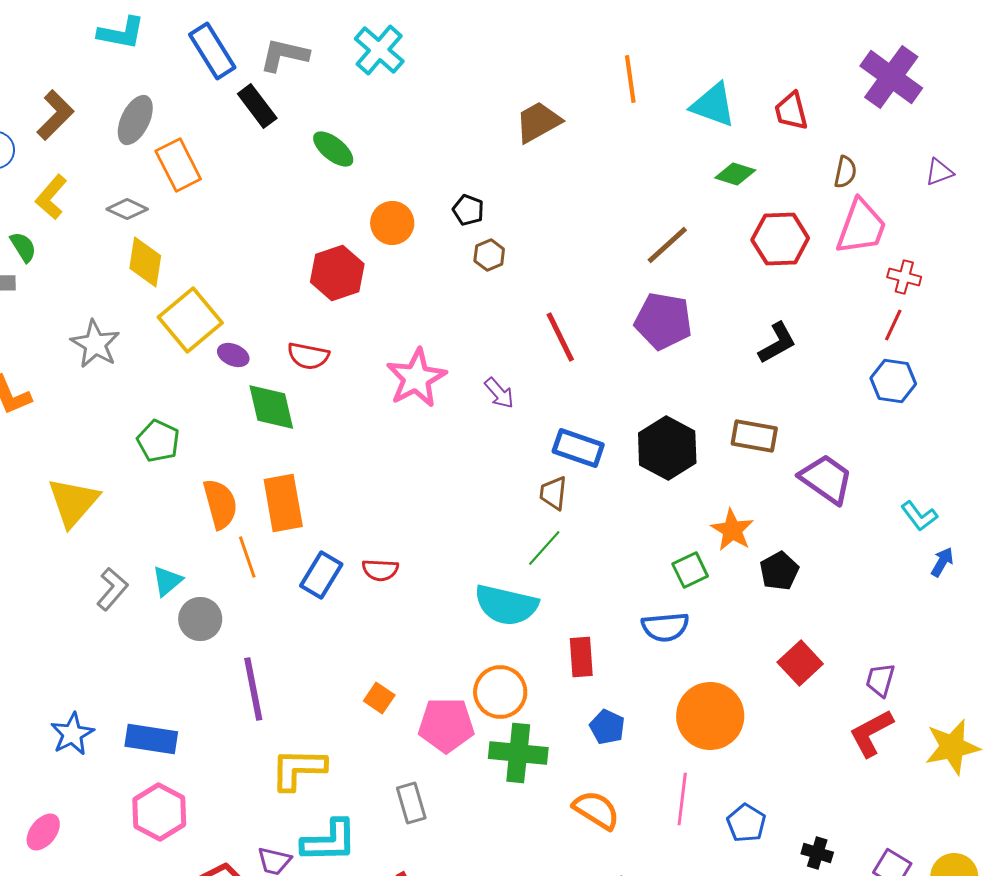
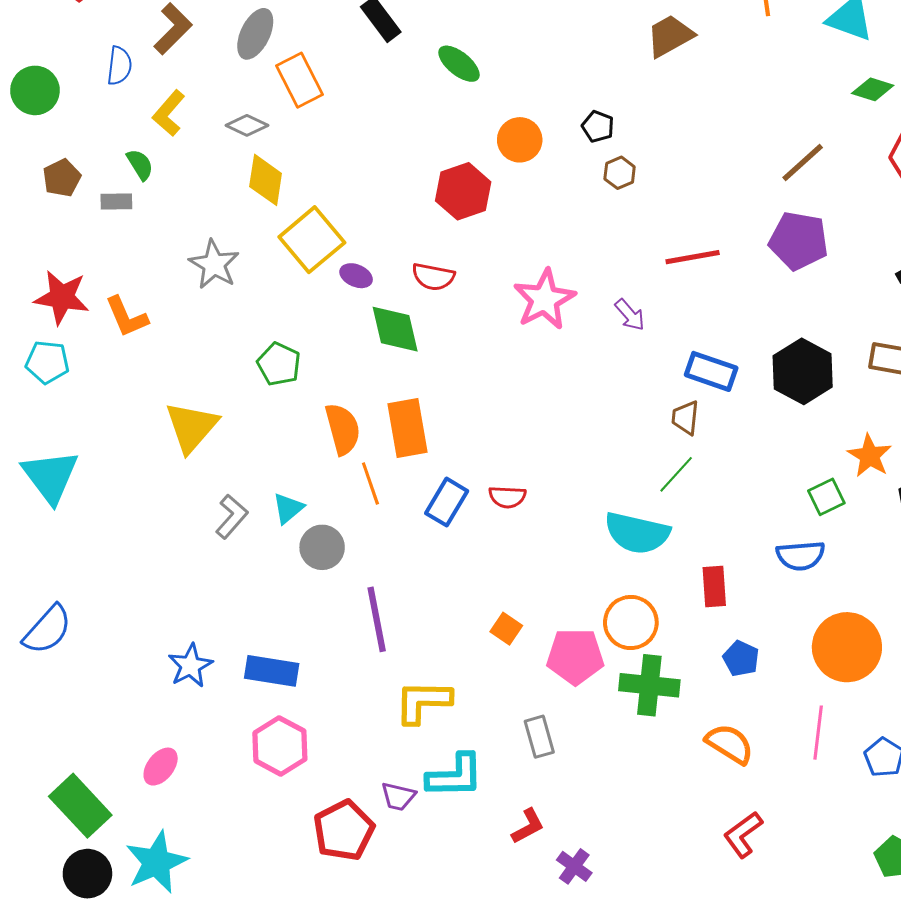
red line: (560, 337) -> (693, 257), turned -74

